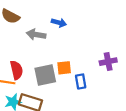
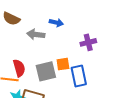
purple cross: (108, 62) -> (88, 42), moved
blue rectangle: (81, 81) -> (79, 76), size x1.5

